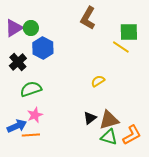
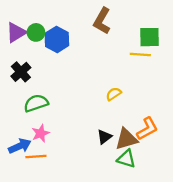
yellow line: (121, 47) -> (140, 54), turned -30
blue hexagon: (43, 48) -> (57, 39), moved
orange L-shape: (132, 135) -> (147, 129), moved

